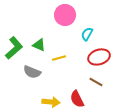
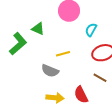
green triangle: (39, 45) -> (38, 29), moved
gray semicircle: (32, 72) -> (50, 71), moved

